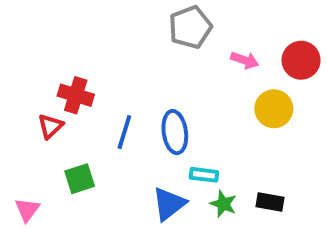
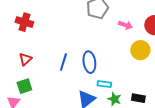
red cross: (76, 95) -> (24, 22), moved
green square: (80, 179) -> (24, 86), moved

